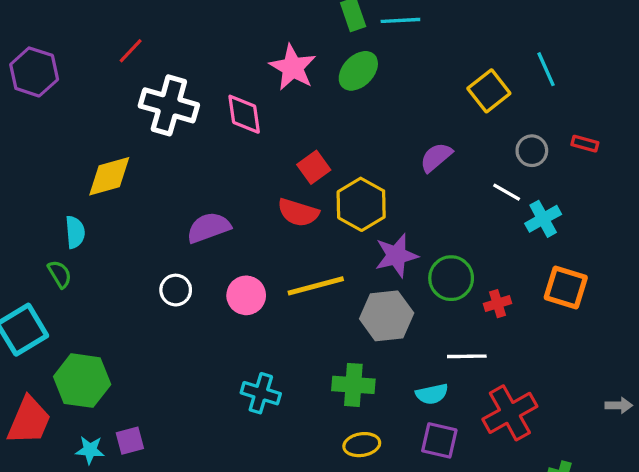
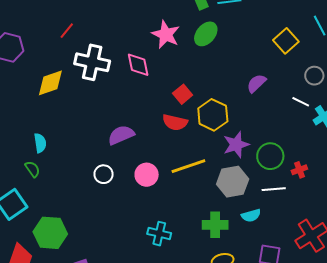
yellow diamond: (109, 176) -> (50, 83), moved
white line: (467, 356) -> (274, 189), moved
cyan semicircle: (432, 394) -> (251, 215), moved

